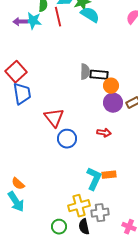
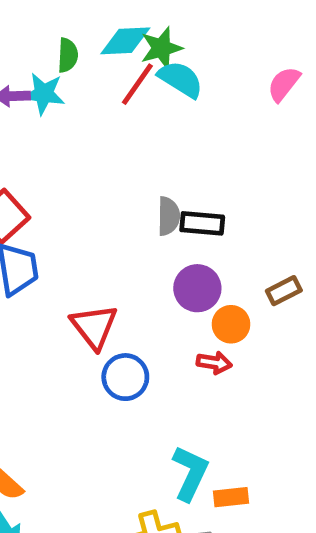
red line: (58, 17) -> (137, 84), moved, turned 48
orange circle: (111, 86) -> (231, 324), moved
purple circle: (113, 103) -> (197, 288), moved
orange rectangle: (109, 175) -> (231, 497), moved

